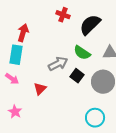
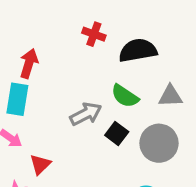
black semicircle: (90, 25) -> (138, 50), turned 35
red triangle: (40, 89) -> (40, 164), moved

